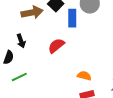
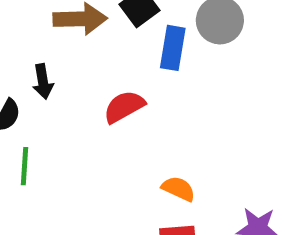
green line: (19, 77) -> (24, 166), turned -70

